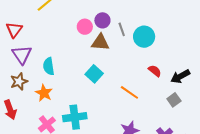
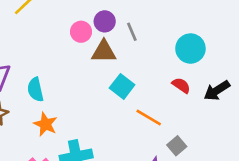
cyan circle: (144, 37) -> (190, 49), moved
cyan square: (94, 74) -> (122, 86), moved
orange star: (44, 93) -> (45, 124), moved
gray square: (174, 100) -> (177, 146), moved

